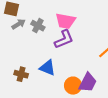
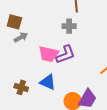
pink trapezoid: (66, 21) -> (48, 54), moved
gray cross: (38, 26) -> (69, 26), moved, turned -32

